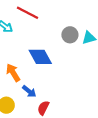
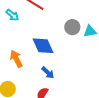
blue arrow: (29, 91) -> (48, 73), moved

